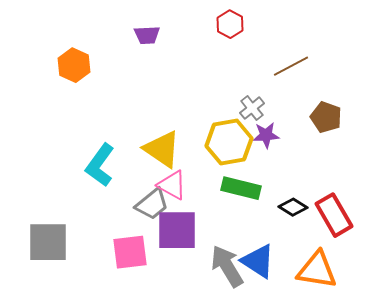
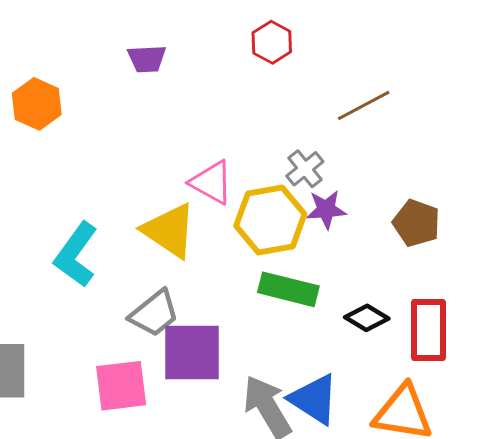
brown pentagon: (326, 117) -> (416, 223), moved
pink triangle: (172, 185) -> (212, 182), moved
red rectangle: (334, 215) -> (429, 330), turned 30

